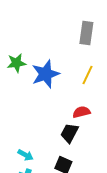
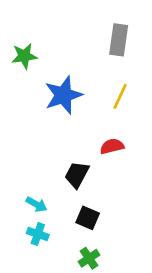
green star: (16, 63) -> (24, 56), moved
black trapezoid: (69, 133) -> (77, 175), moved

